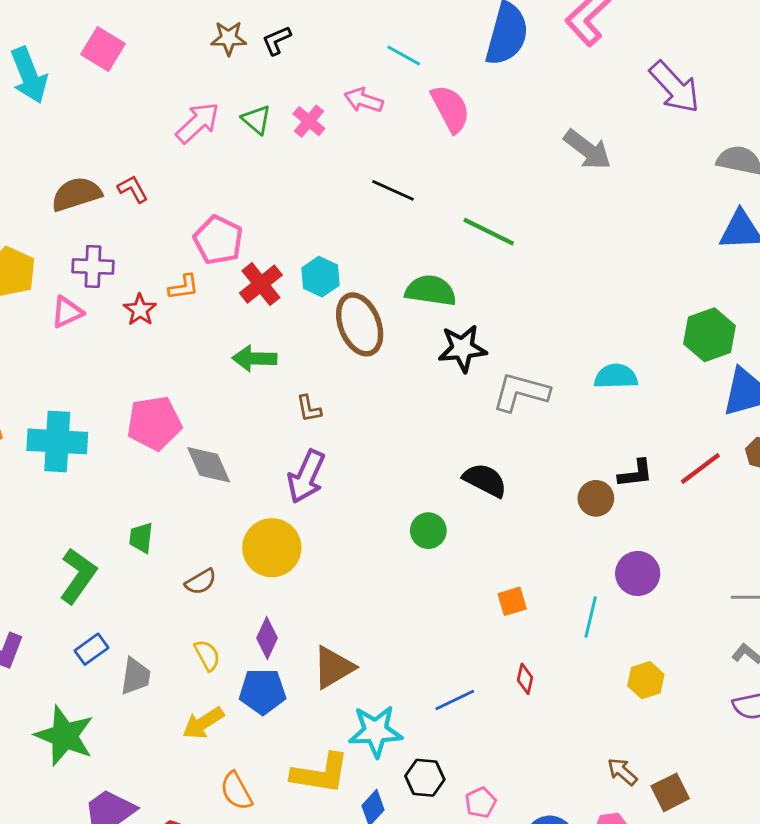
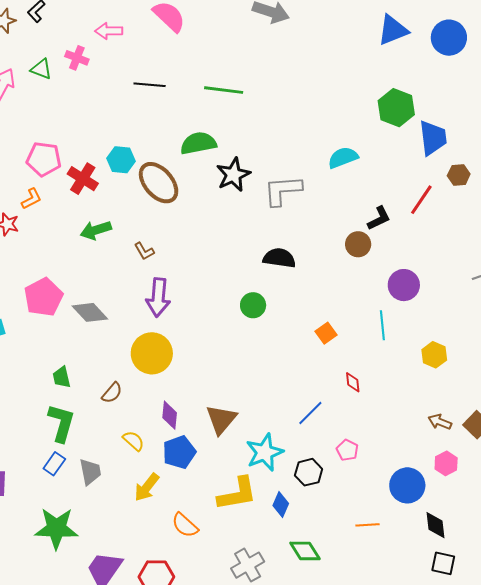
green L-shape: (78, 576) -> (61, 423), moved
pink pentagon: (481, 803) -> (347, 450), moved

